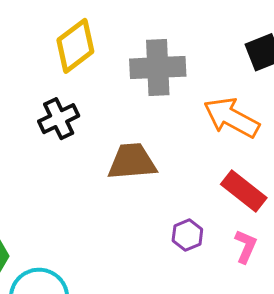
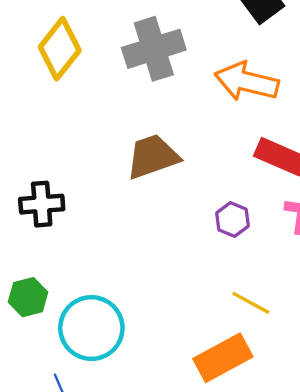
black cross: (59, 119) -> (42, 204), moved, turned 36

